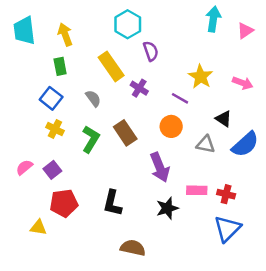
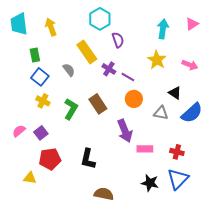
cyan arrow: (213, 19) -> (163, 29), moved
green rectangle: (60, 66) -> (35, 55), moved
gray semicircle: (93, 98) -> (69, 70), moved
purple line: (180, 98) -> (128, 77), moved
pink rectangle: (197, 190) -> (145, 149), moved
black star: (167, 208) -> (150, 183), moved, turned 30

